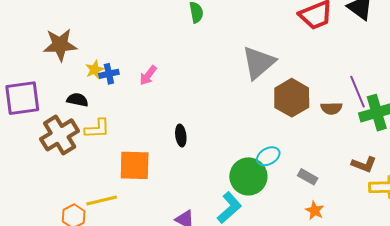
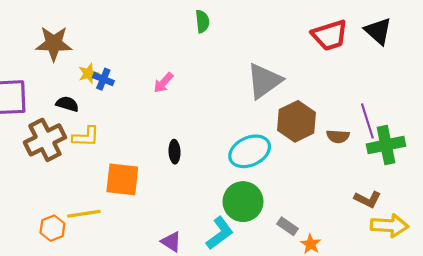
blue cross: (109, 74) -> (103, 79), turned 30
pink arrow: (148, 75) -> (163, 83), moved
cyan ellipse: (268, 156) -> (250, 151), moved, size x1.6
gray rectangle: (308, 177) -> (287, 226), moved

